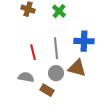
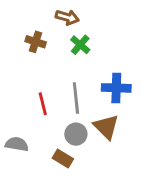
brown triangle: (77, 68) -> (106, 127), turned 30
gray semicircle: (26, 77) -> (17, 144), moved

